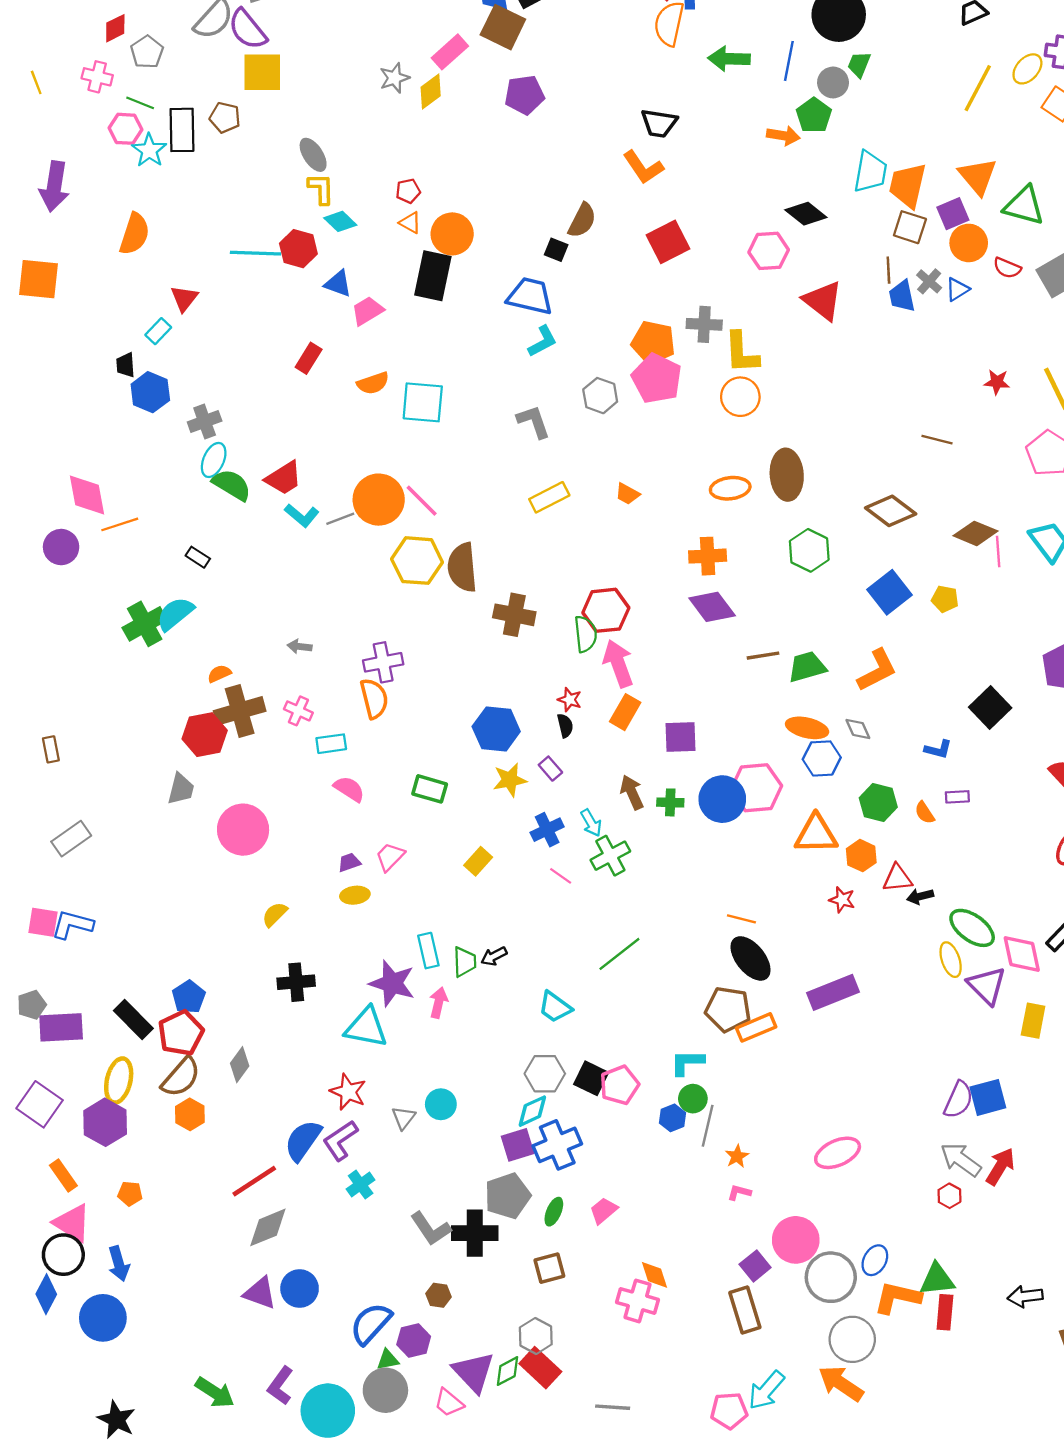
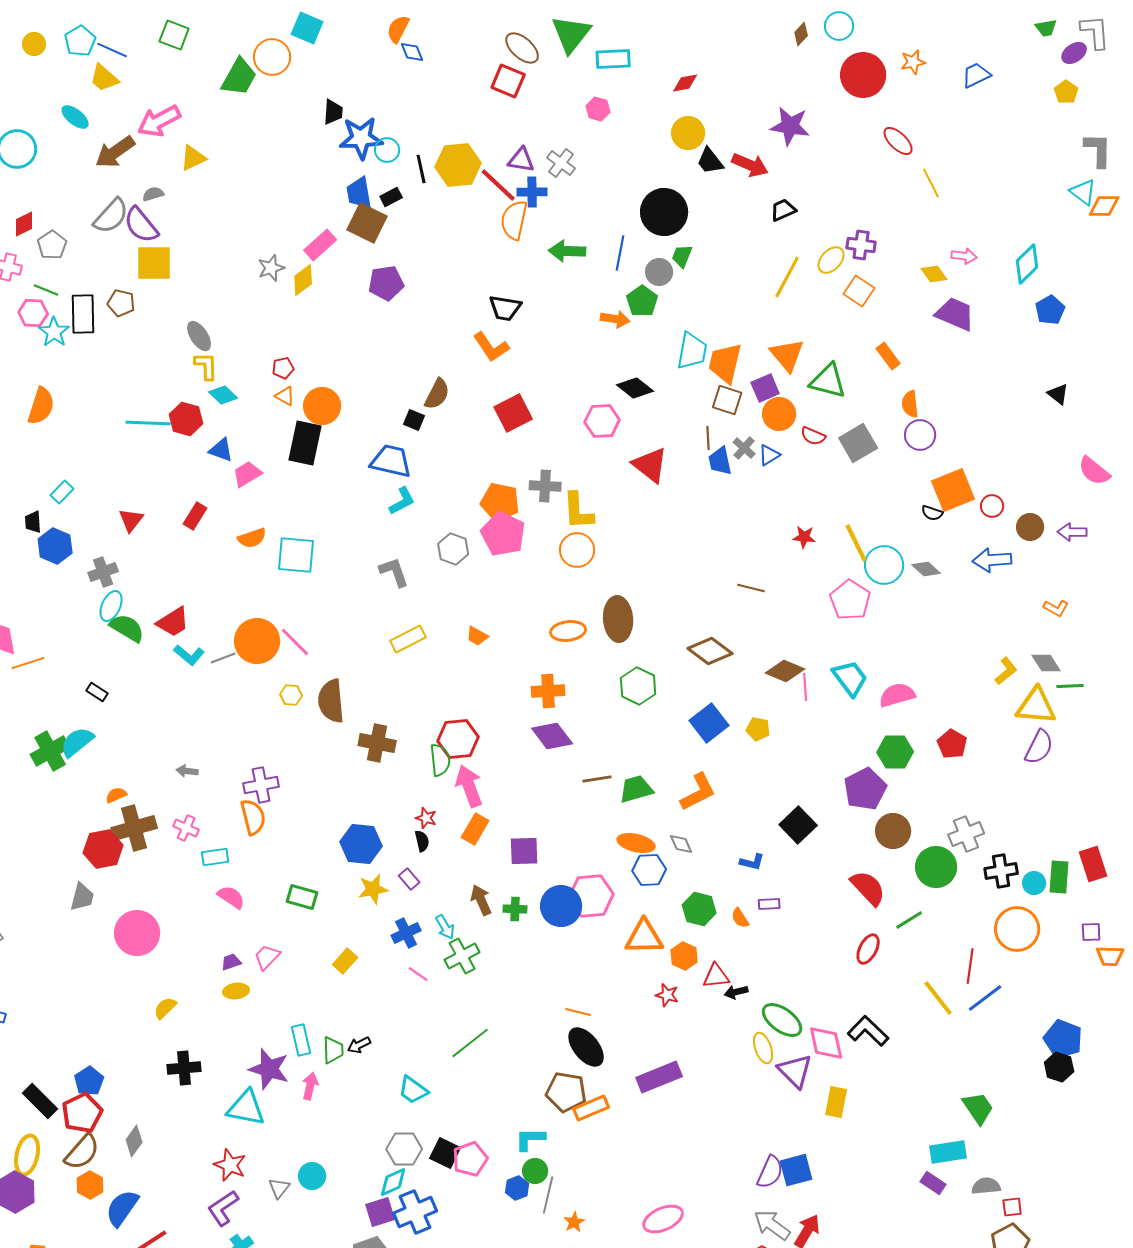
red triangle: (184, 298) -> (131, 520), moved
yellow hexagon: (417, 561) -> (291, 695), size x0.5
blue semicircle: (303, 1140) -> (122, 1208), moved

